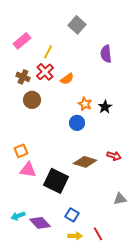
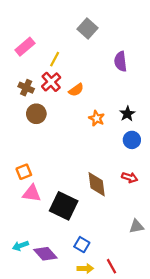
black star: (105, 107) -> (127, 114), moved
blue circle: (77, 123) -> (132, 140), moved
brown diamond: (85, 162) -> (97, 184), turned 65

